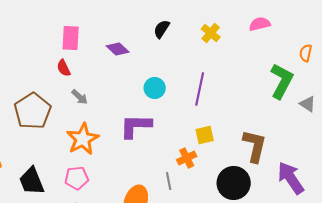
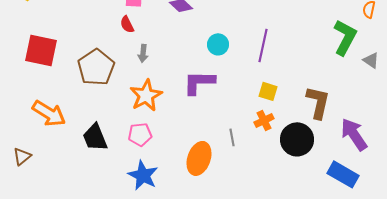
gray arrow: (80, 97) -> (143, 53), turned 54
yellow square: (205, 135) -> (268, 91), turned 30
orange cross: (187, 158) -> (264, 120), moved

